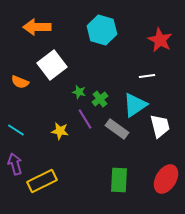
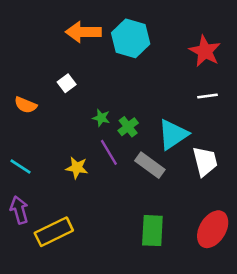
orange arrow: (37, 27) -> (83, 32), moved
white square: (52, 65) -> (67, 83), size x0.5
white line: (147, 76) -> (208, 96), moved

